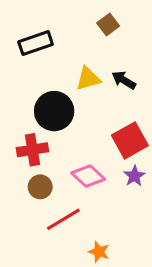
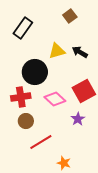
black rectangle: (36, 43) -> (23, 28), turned -35
pink diamond: (88, 176) -> (55, 99), moved
purple star: (135, 176) -> (78, 119), moved

